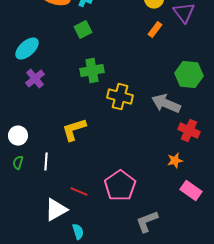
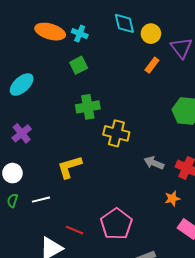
purple cross: (35, 79) -> (22, 133), moved
gray arrow: (166, 104) -> (154, 163), moved, size x0.7
white line: (46, 162) -> (41, 200), turned 72

